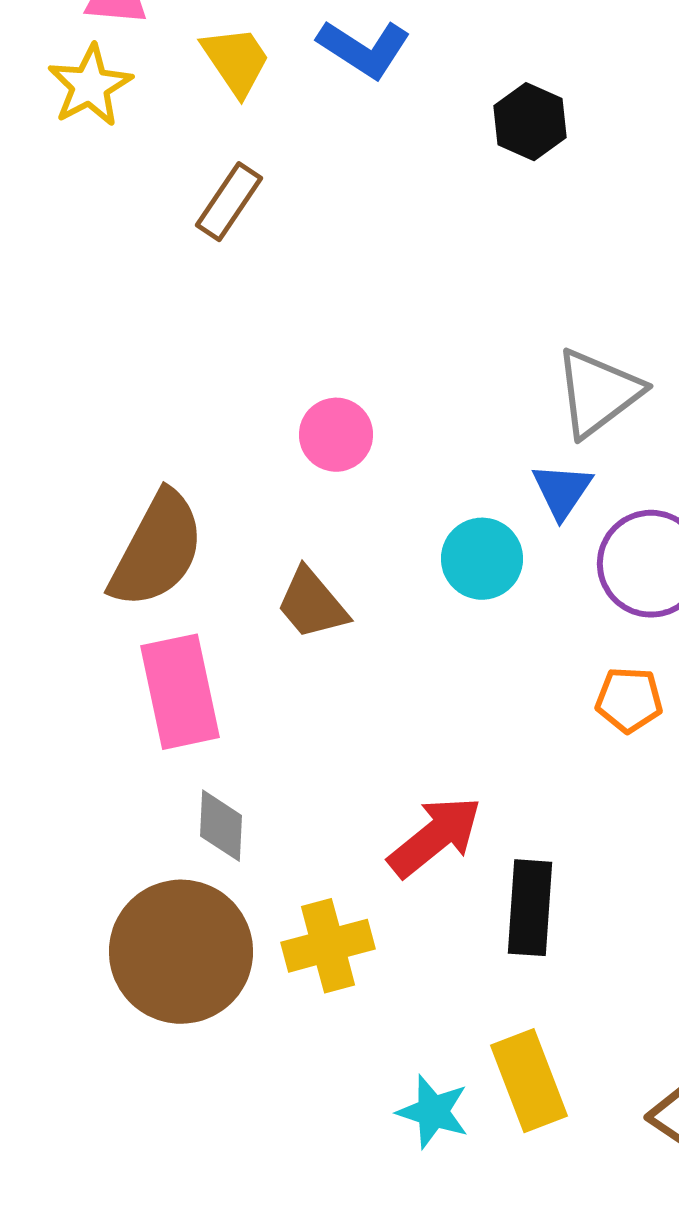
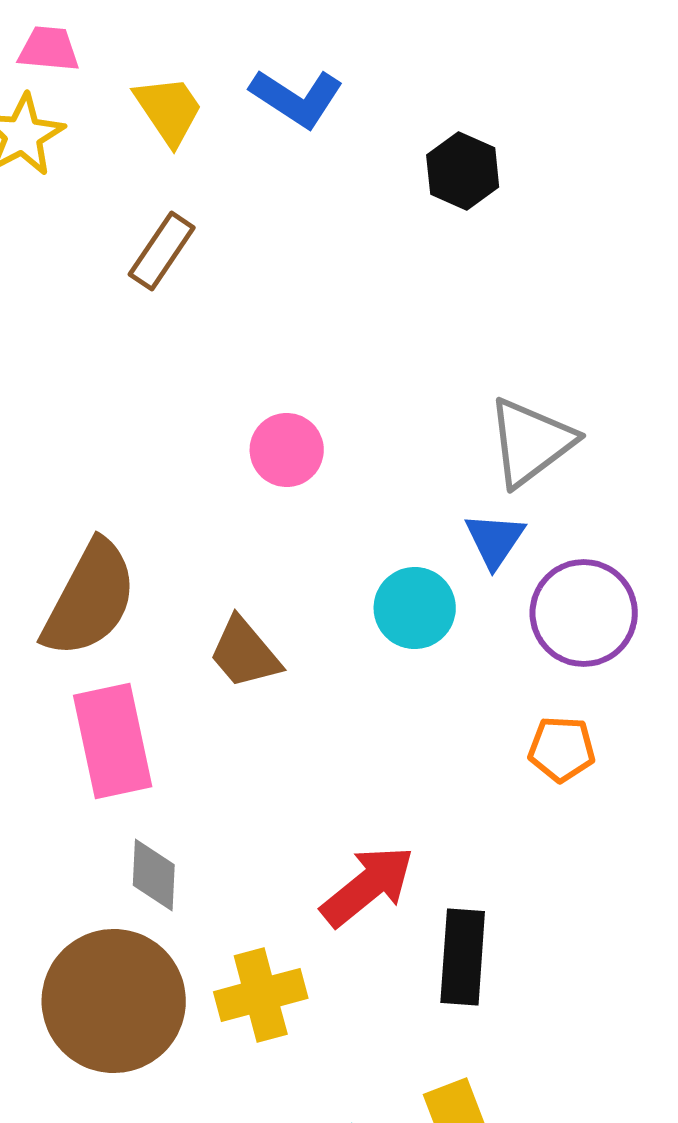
pink circle: (336, 435) -> (287, 450), moved

